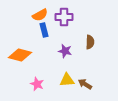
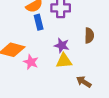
yellow triangle: (67, 80) -> (64, 61), moved
pink star: (37, 84) -> (31, 62), moved

